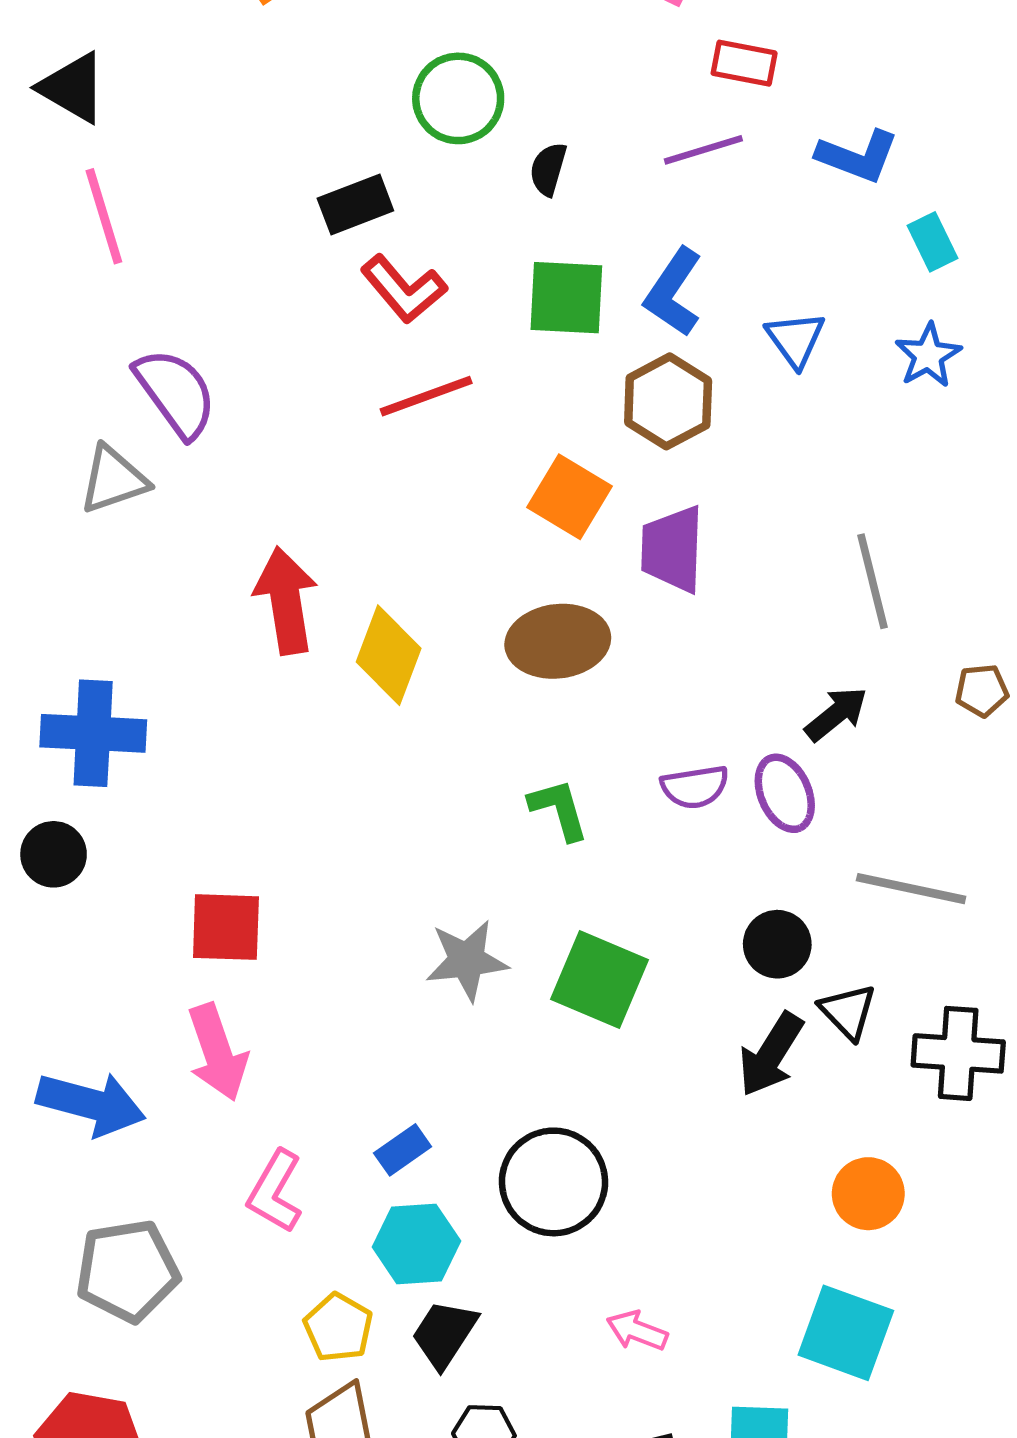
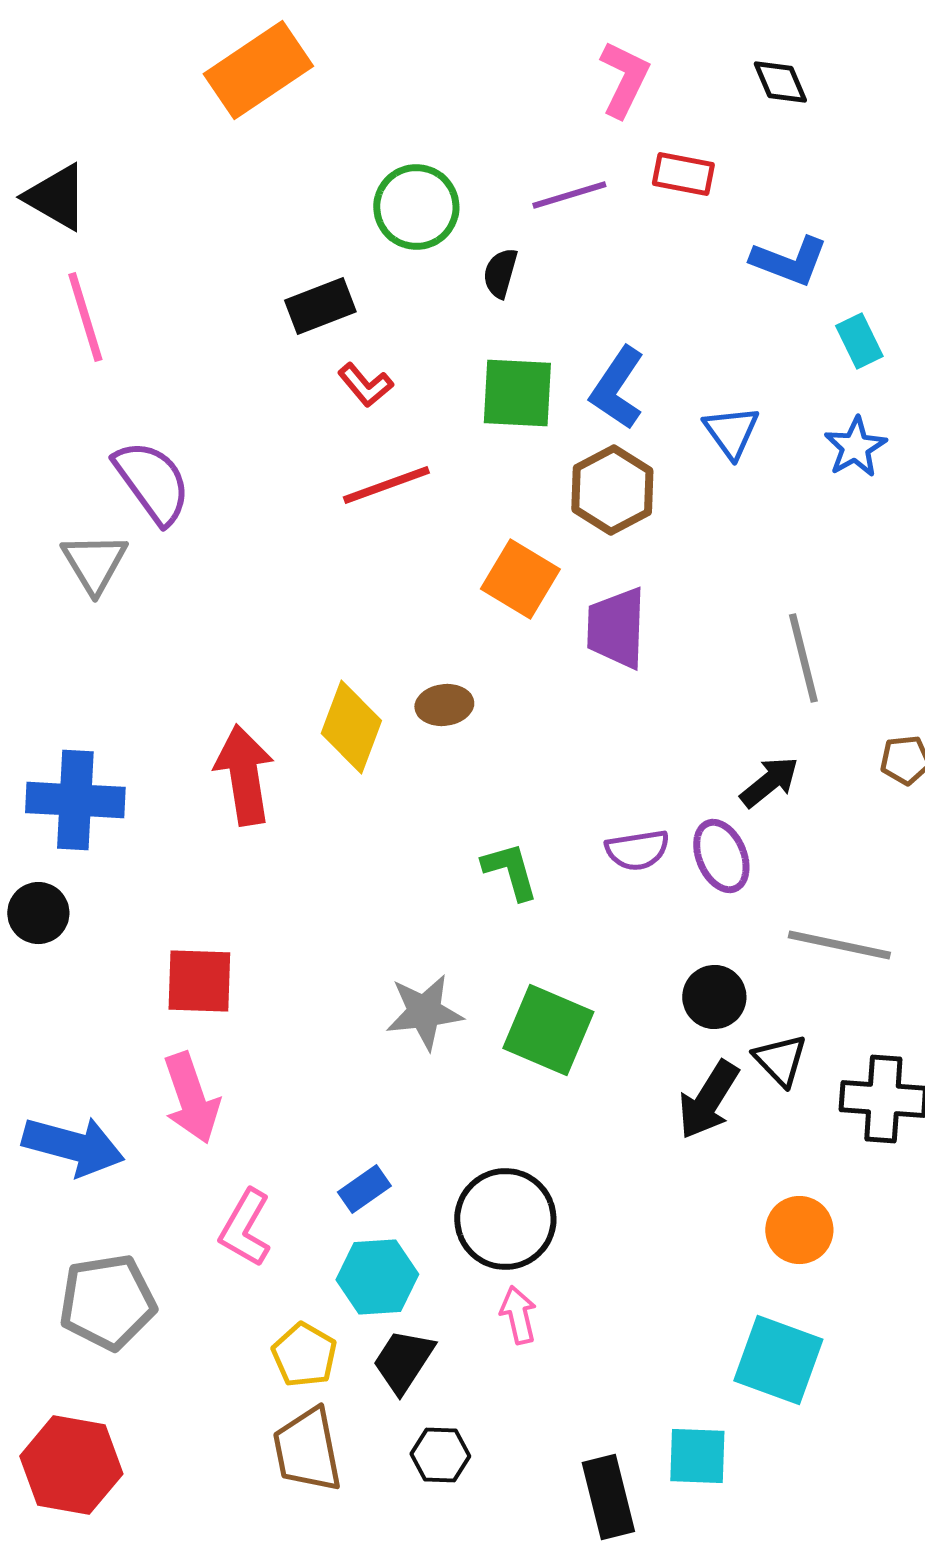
purple line: (703, 150) -> (569, 195), moved
red L-shape: (404, 289) -> (365, 385), size x0.7
gray triangle: (113, 480) -> (94, 563), turned -42
red arrow: (286, 601) -> (244, 775), moved
brown ellipse: (558, 641) -> (444, 705), moved, size x0.6
pink arrow: (637, 1331) -> (518, 1315), moved, turned 56

